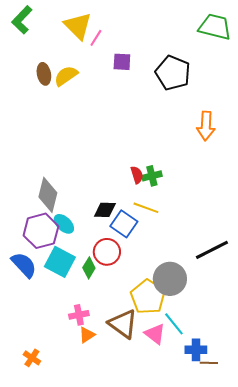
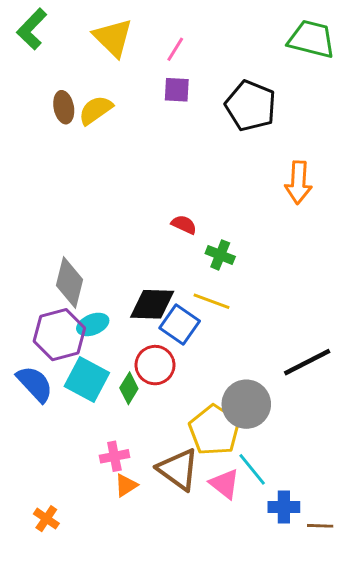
pink line: (96, 38) -> (175, 49), moved
red semicircle: (137, 175) -> (184, 225), moved, turned -48
green cross: (152, 176) -> (220, 255), turned 36
black diamond: (105, 210) -> (152, 304), size x1.4
cyan ellipse: (64, 224) -> (93, 324), turned -65
brown line: (209, 363) -> (320, 526), moved

